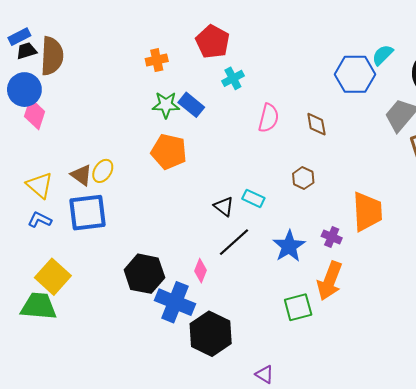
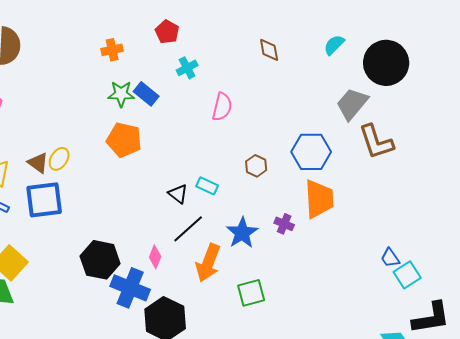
red pentagon: (213, 42) -> (167, 32), size x0.7
blue hexagon: (355, 74) -> (311, 152), moved
brown diamond: (316, 124) -> (269, 50), moved
orange arrow: (330, 281) -> (208, 263), moved

